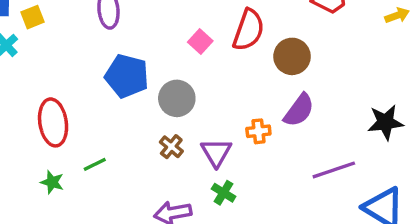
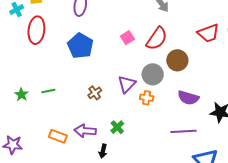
gray circle: (177, 98) -> (153, 74), moved
purple semicircle: (299, 110) -> (188, 98), moved, turned 55
red ellipse: (53, 122) -> (36, 30), moved
purple triangle: (216, 152) -> (127, 84), moved

